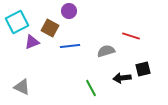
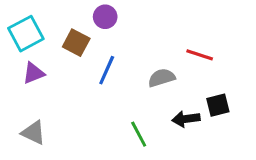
purple triangle: (32, 42) -> (33, 73), moved
blue line: (70, 46) -> (107, 70), turned -60

